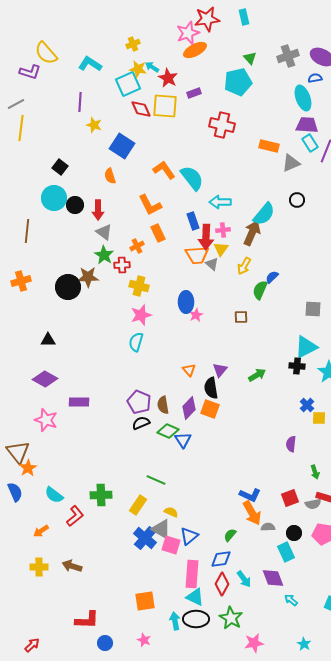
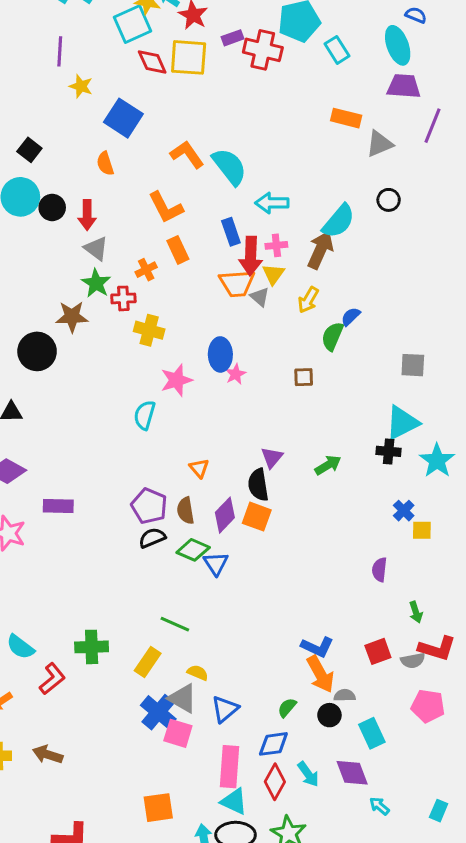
blue semicircle: (315, 78) -> (416, 15), turned 32
red cross: (222, 125) -> (263, 50), moved
cyan rectangle: (310, 143) -> (337, 50), moved
black circle: (68, 287) -> (37, 351), moved
pink star: (141, 315) -> (176, 380), moved
orange triangle: (189, 370) -> (199, 468), moved
black circle: (294, 533) -> (329, 715), moved
pink square: (171, 545) -> (178, 733), moved

